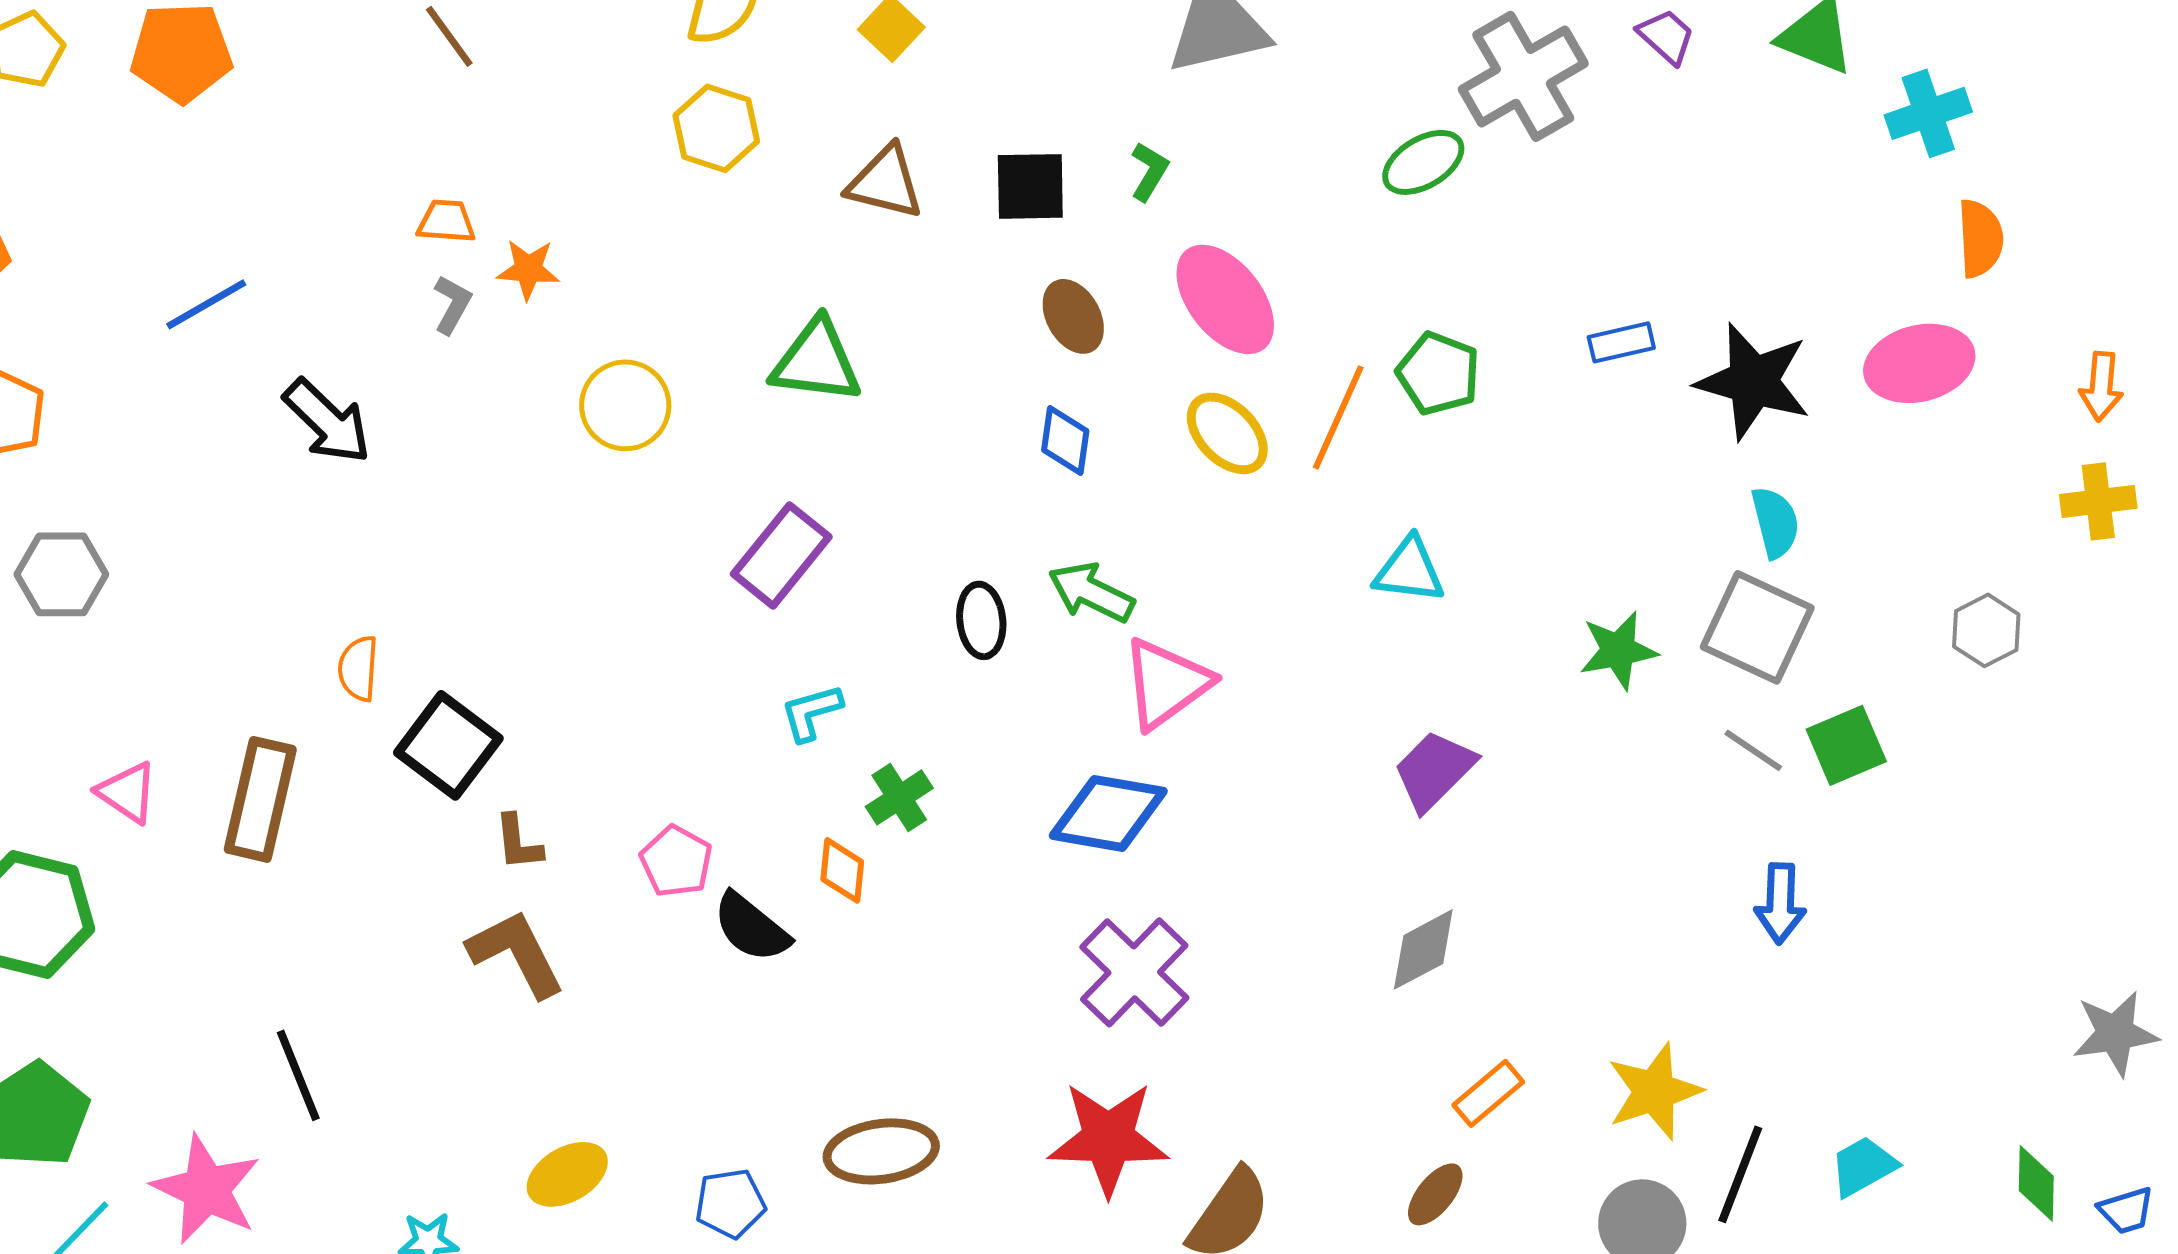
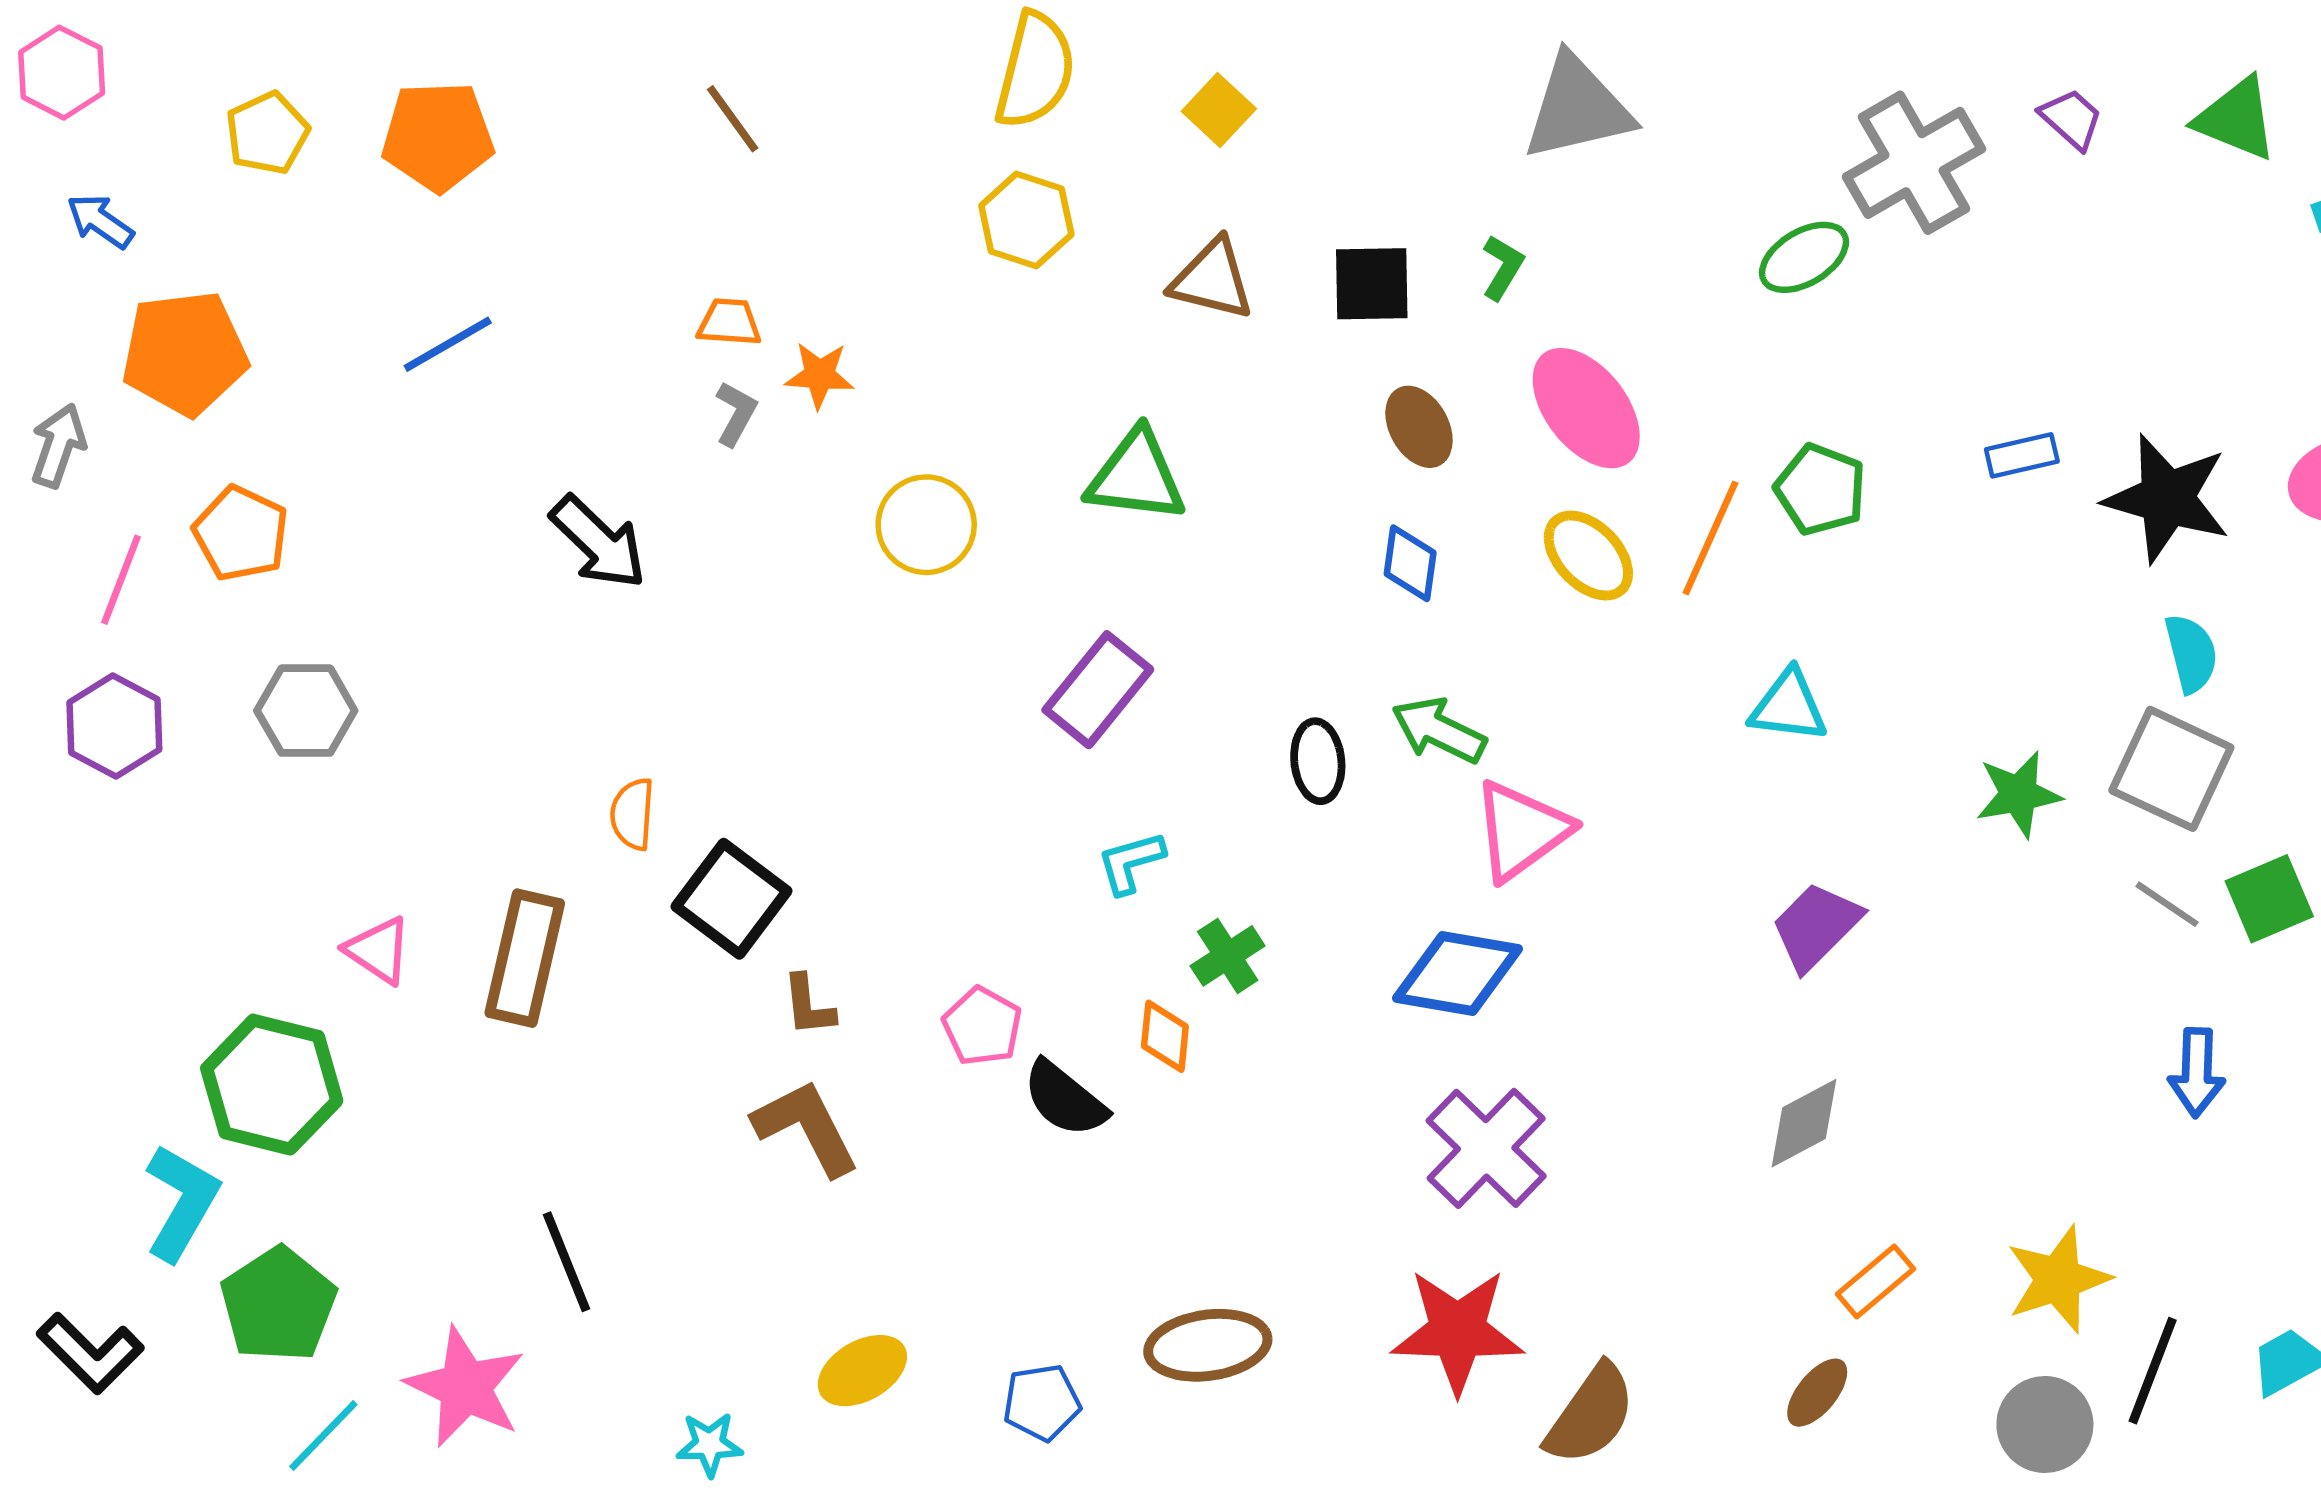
blue line: (206, 304) -> (448, 344), moved

